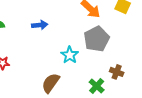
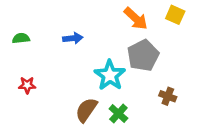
cyan star: (70, 55) -> (110, 75), size x1.4
green cross: (97, 86) -> (118, 114), moved

